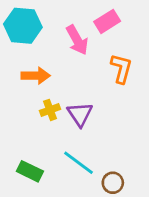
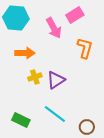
purple triangle: (80, 114) -> (56, 80), turned 30
brown circle: (113, 183) -> (87, 127), moved

